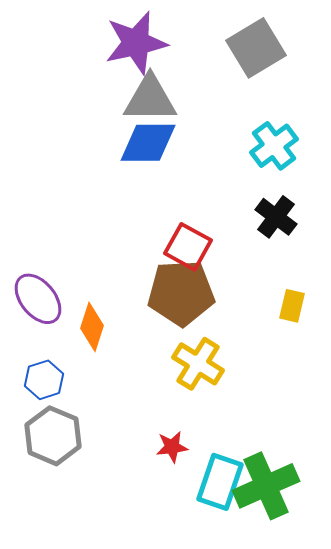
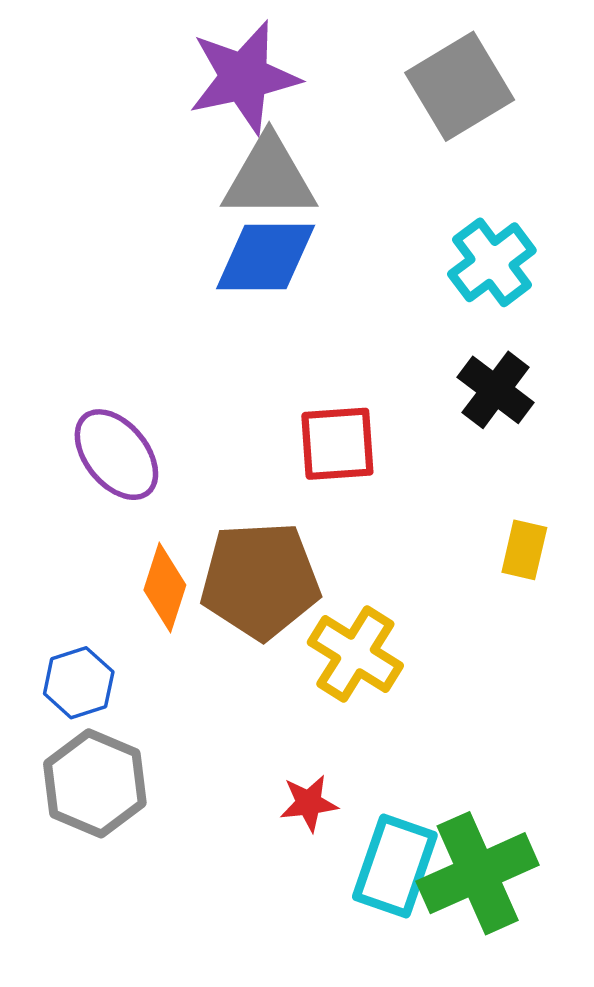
red square: (188, 247) -> (337, 444), turned -33
brown pentagon: (181, 293) -> (260, 580), moved
purple ellipse: (38, 299) -> (116, 455), moved

